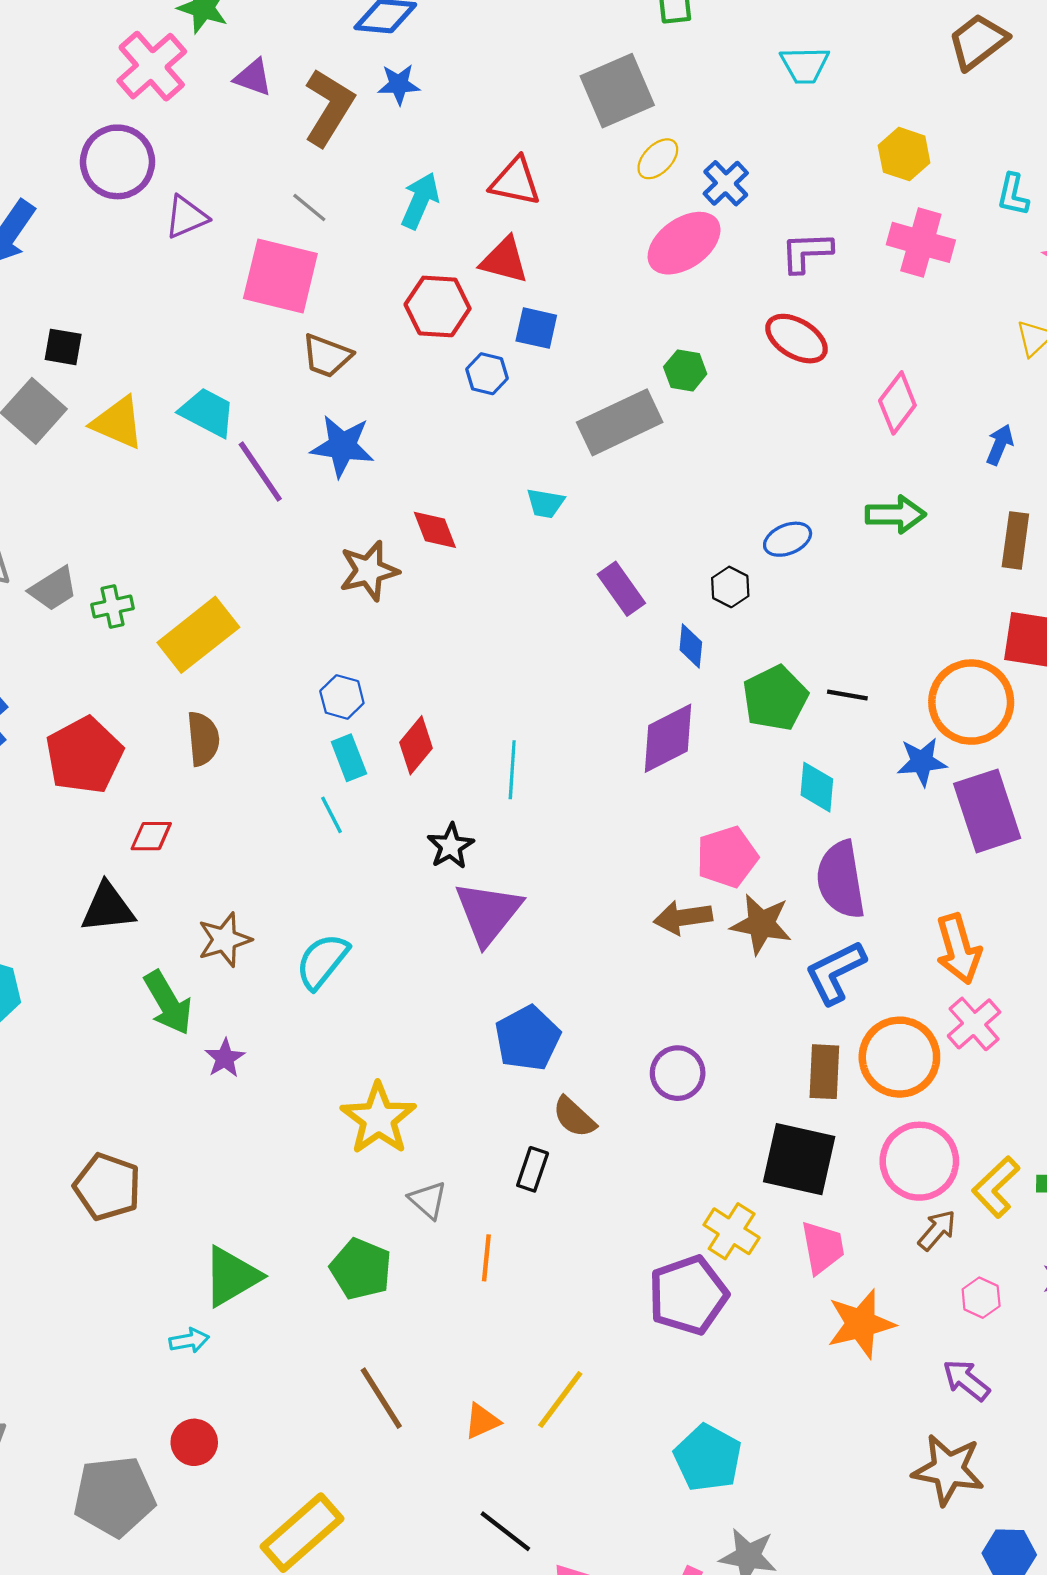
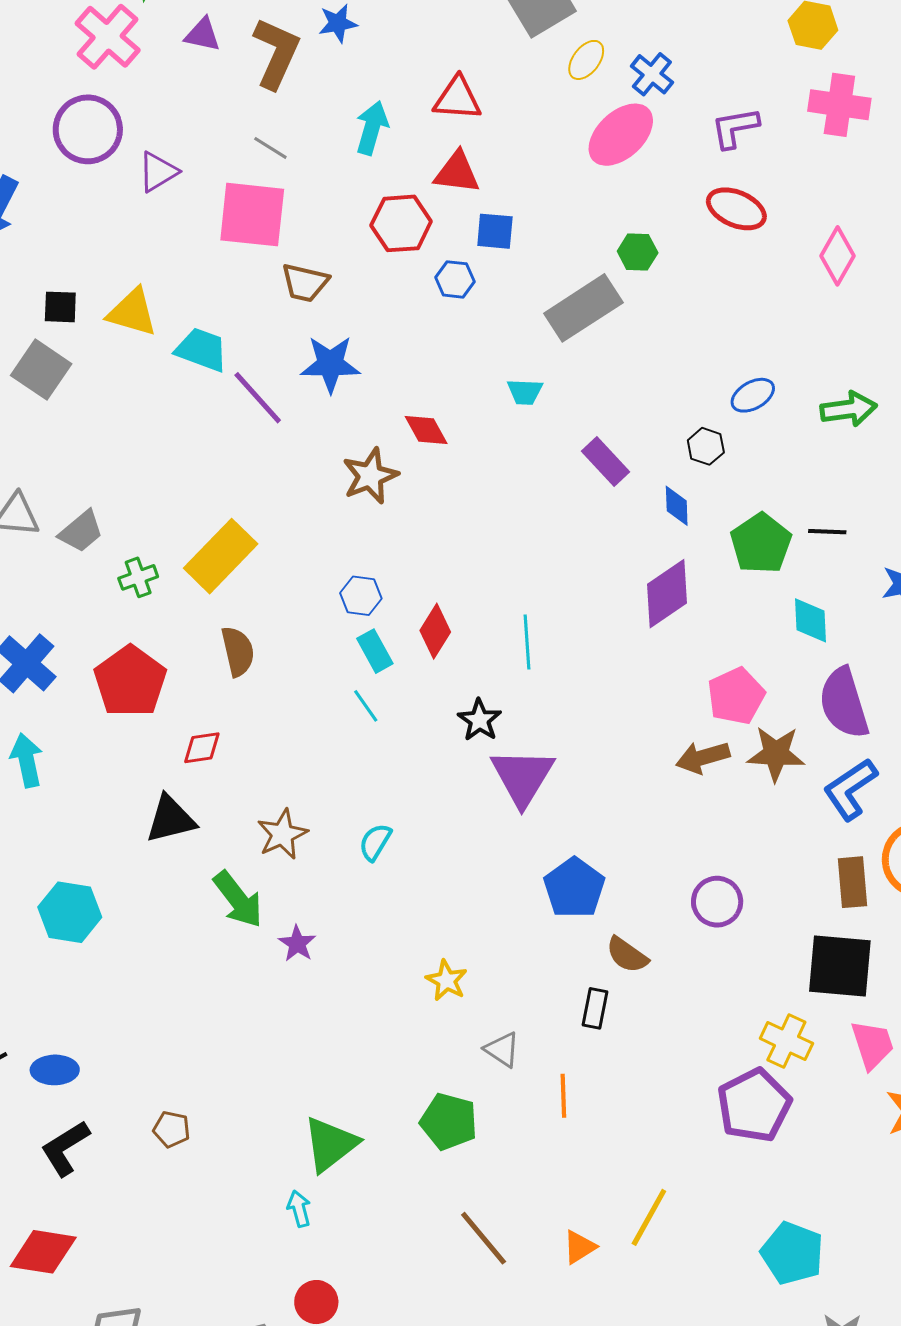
yellow triangle: (118, 423) -> (132, 312), moved
green arrow: (896, 514) -> (849, 409), moved
green cross: (112, 606) -> (138, 577), moved
cyan semicircle: (322, 961) -> (375, 842), size x0.7
yellow star: (378, 1119) -> (447, 980), size x0.6
brown pentagon: (107, 1187) -> (172, 1129), moved, size x0.6
cyan arrow: (189, 1341) -> (299, 1209), turned -87

